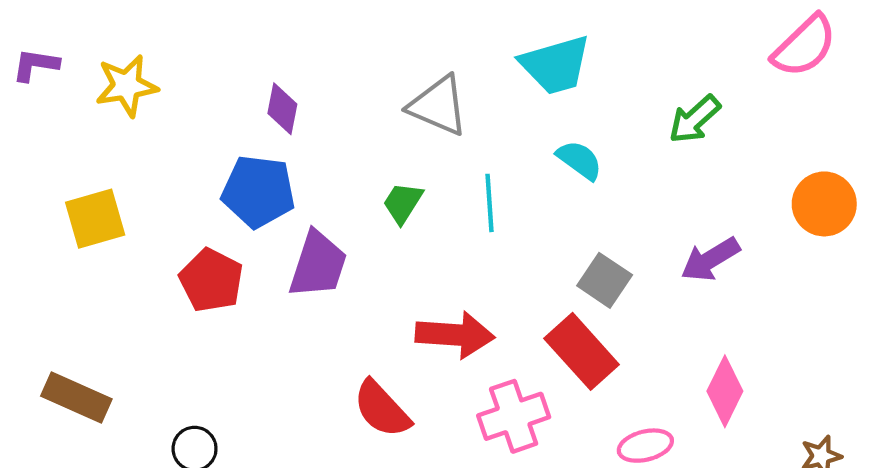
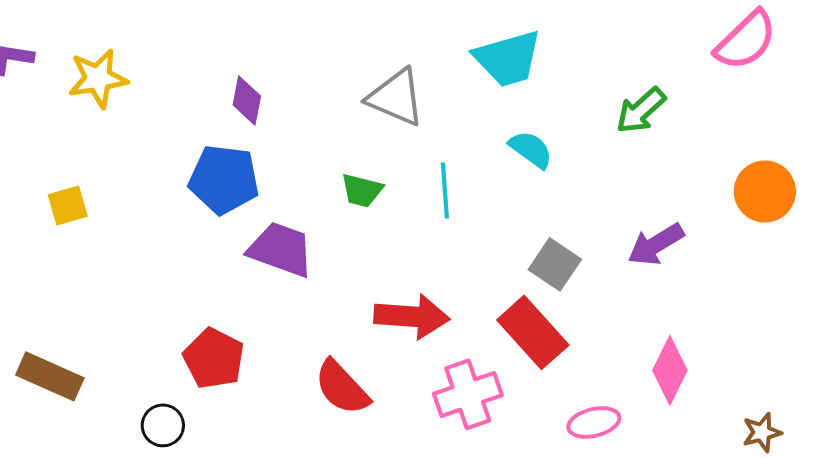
green trapezoid: (403, 203) -> (362, 190), turned -108
yellow square: (95, 219) -> (68, 205), size x0.7
purple trapezoid: (318, 265) -> (281, 249), turned -88
red pentagon: (211, 280) -> (214, 358), moved

